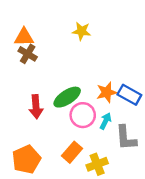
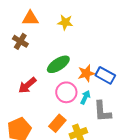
orange triangle: (24, 37) -> (30, 18), moved
green ellipse: (67, 97) -> (58, 64), moved
red arrow: (36, 107) -> (27, 85), turned 54

